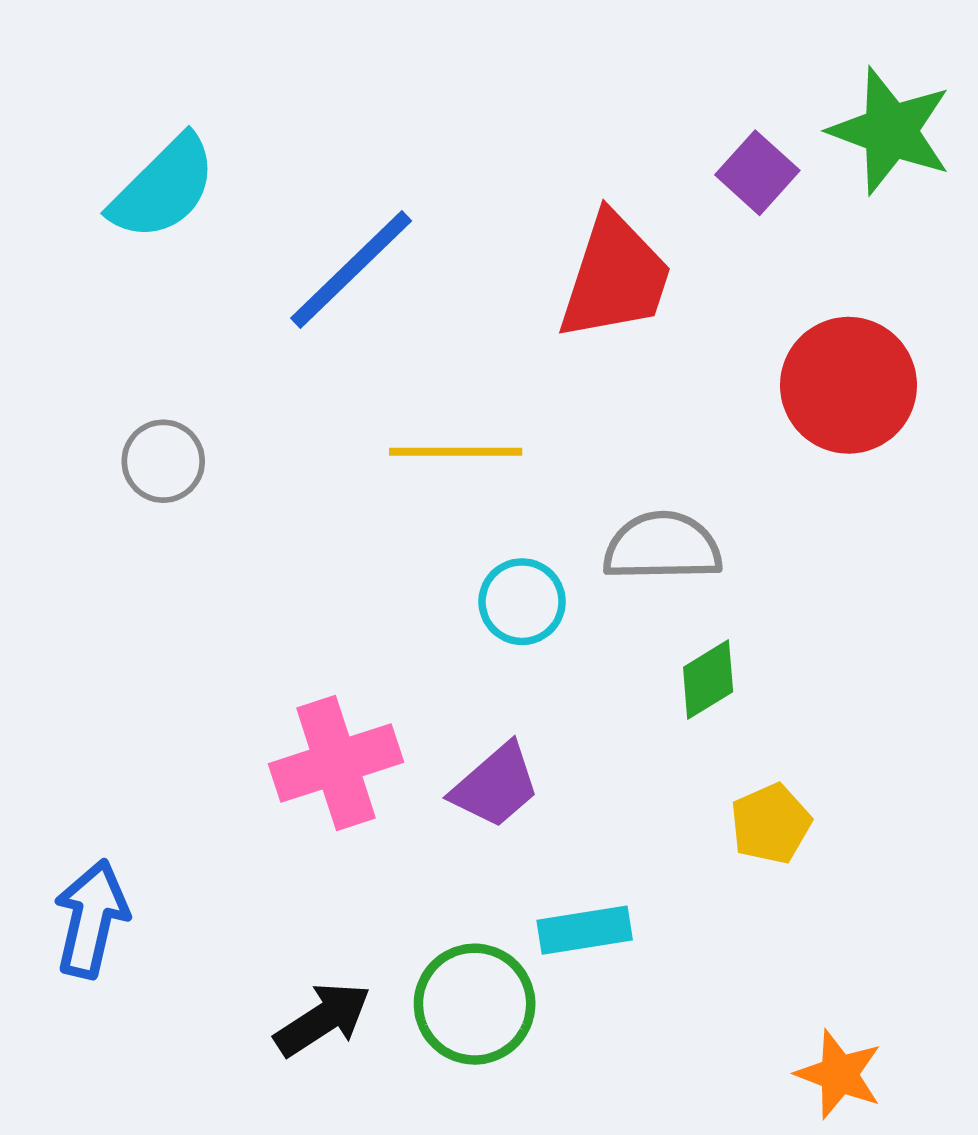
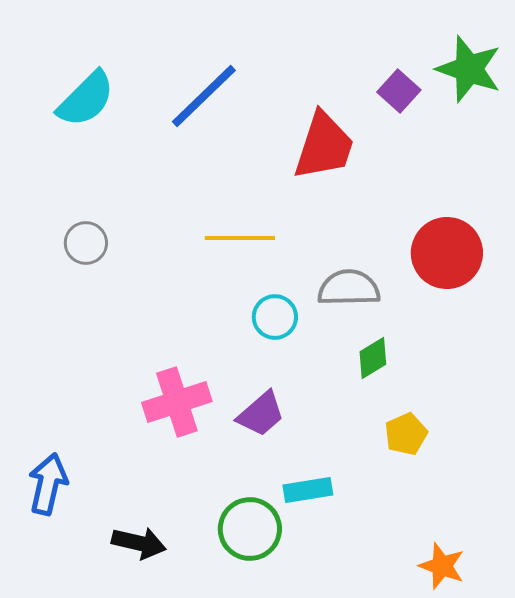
blue line: (351, 269) -> (204, 96), moved
red circle: (849, 385) -> (447, 253), moved
black arrow: (323, 1019) -> (139, 543), moved, turned 46

